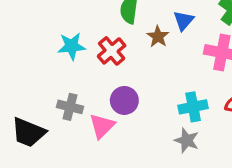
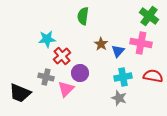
blue triangle: (183, 21) -> (118, 51), moved
brown star: (158, 37) -> (101, 44), moved
red cross: (112, 51) -> (62, 56), moved

